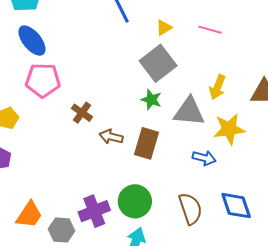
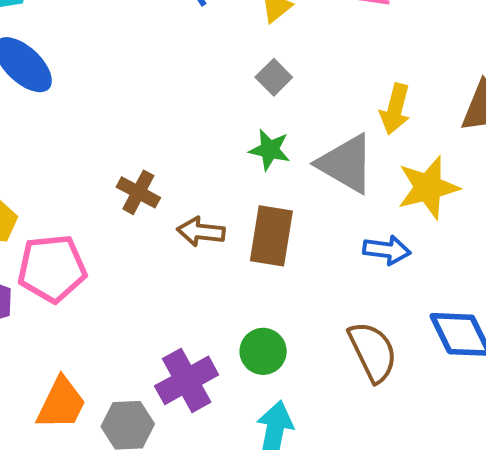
gray square: (158, 63) -> (274, 77), size x0.5
pink pentagon: (43, 80) -> (52, 268), moved
gray triangle: (189, 112) -> (346, 164), turned 32
green circle: (135, 201) -> (263, 351), size x0.7

